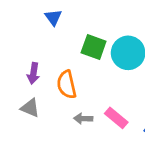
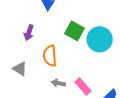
purple arrow: (33, 73) -> (29, 33), moved

